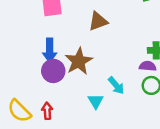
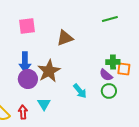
purple semicircle: (148, 66) -> (106, 75), turned -144
cyan triangle: (96, 101) -> (44, 104), moved

